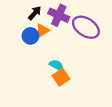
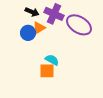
black arrow: (35, 13) -> (32, 12), turned 72
orange square: (61, 77) -> (47, 71), moved, turned 35

